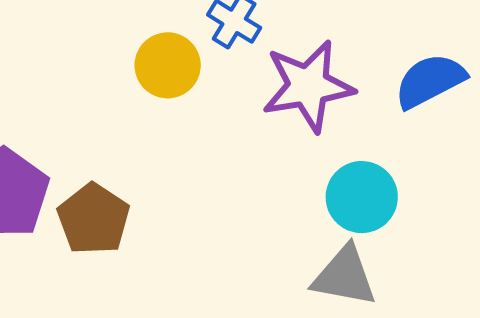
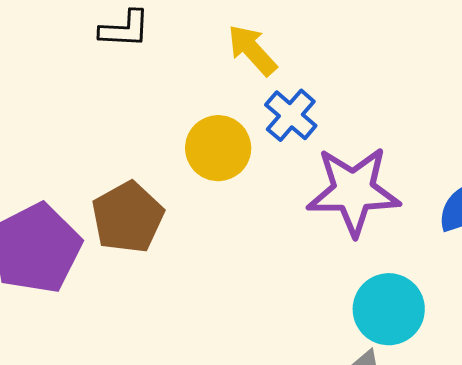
brown pentagon: (94, 219) -> (128, 217), moved

